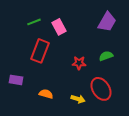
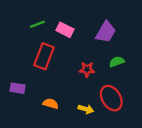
purple trapezoid: (107, 22) -> (106, 32), moved
pink rectangle: (59, 27) -> (65, 30), turned -35

